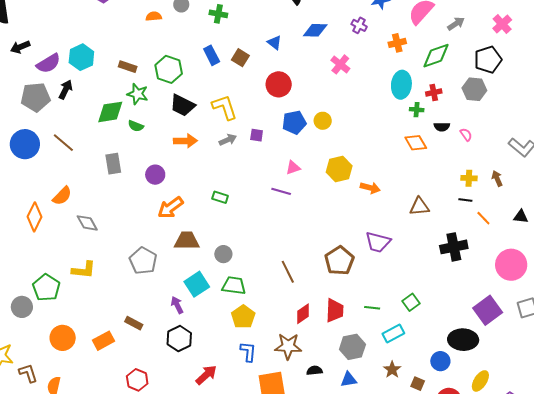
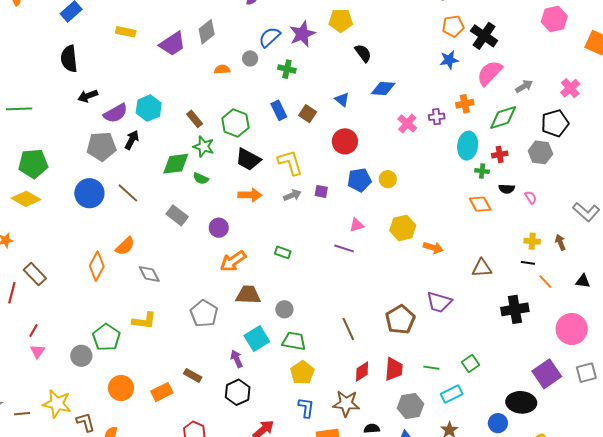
purple cross: (359, 25) -> (437, 117), moved, turned -35
brown rectangle: (128, 67) -> (195, 119), turned 30
gray rectangle: (113, 164) -> (177, 215), turned -45

